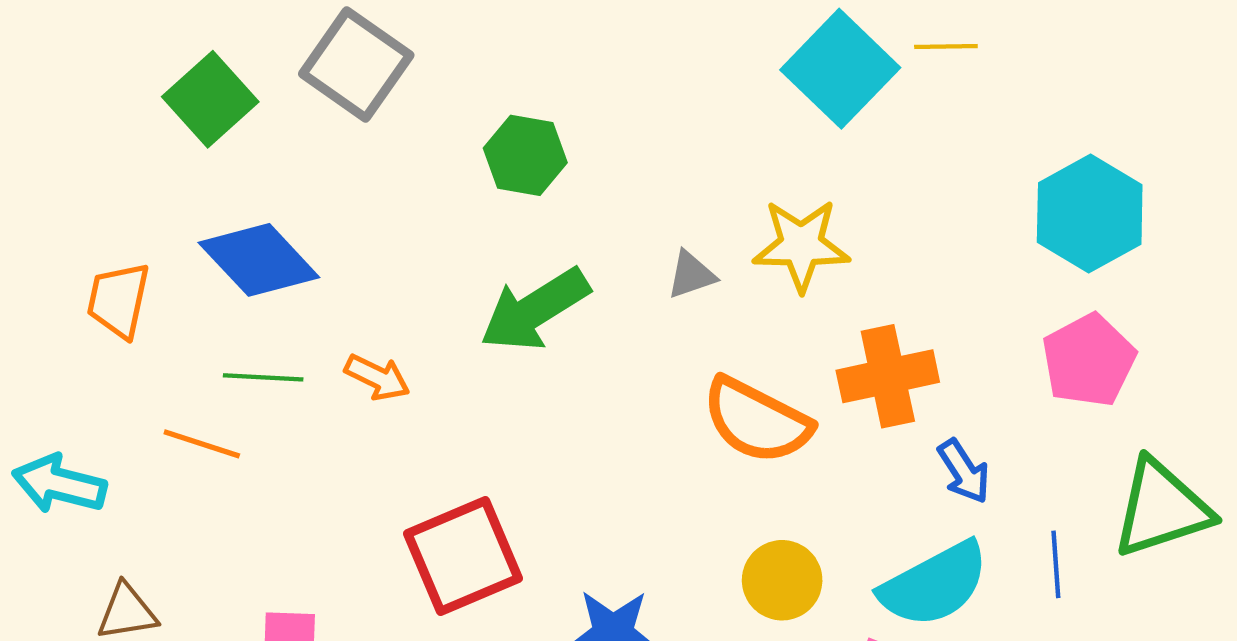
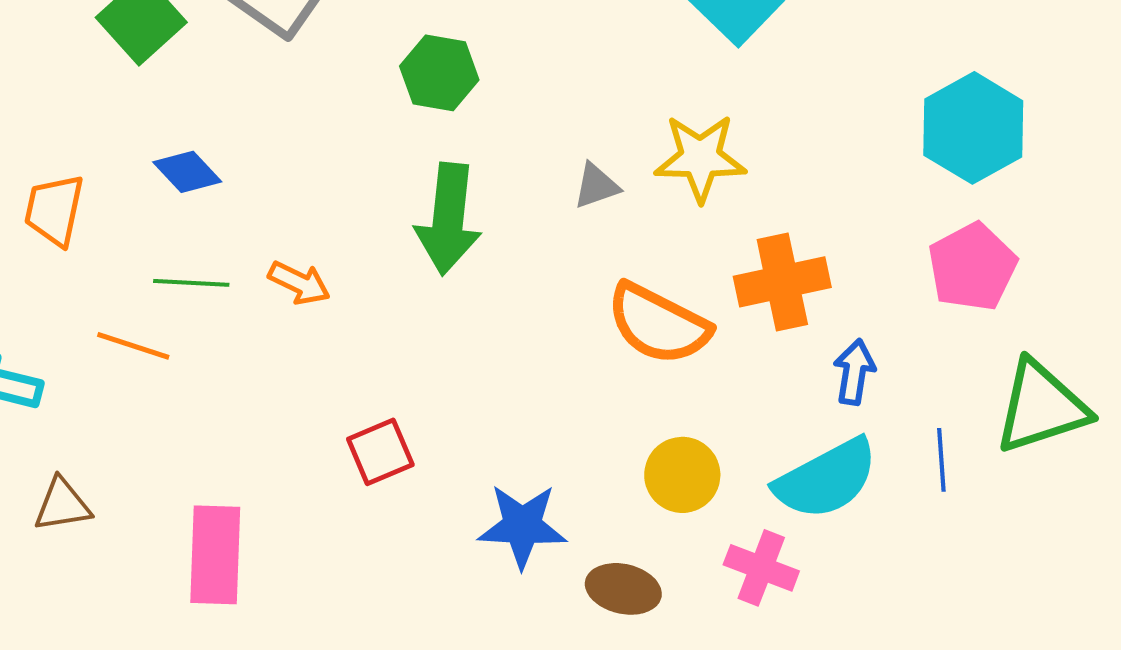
blue diamond: (259, 260) -> (187, 172), size x0.6
green arrow: (535, 310) -> (448, 219), turned -52
blue arrow: (964, 471) -> (854, 372), turned -138
red square: (463, 556) -> (380, 452), size x0.6

